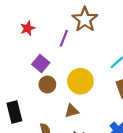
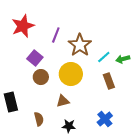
brown star: (85, 19) -> (80, 45), moved
red star: (28, 28) -> (23, 26), size x1.6

